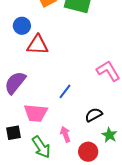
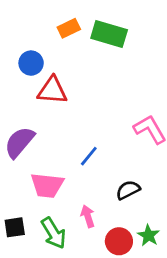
black square: (13, 133) -> (15, 227), moved
green star: (109, 135) -> (148, 235), moved

